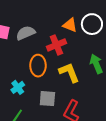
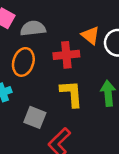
orange ellipse: (38, 66) -> (23, 62), moved

